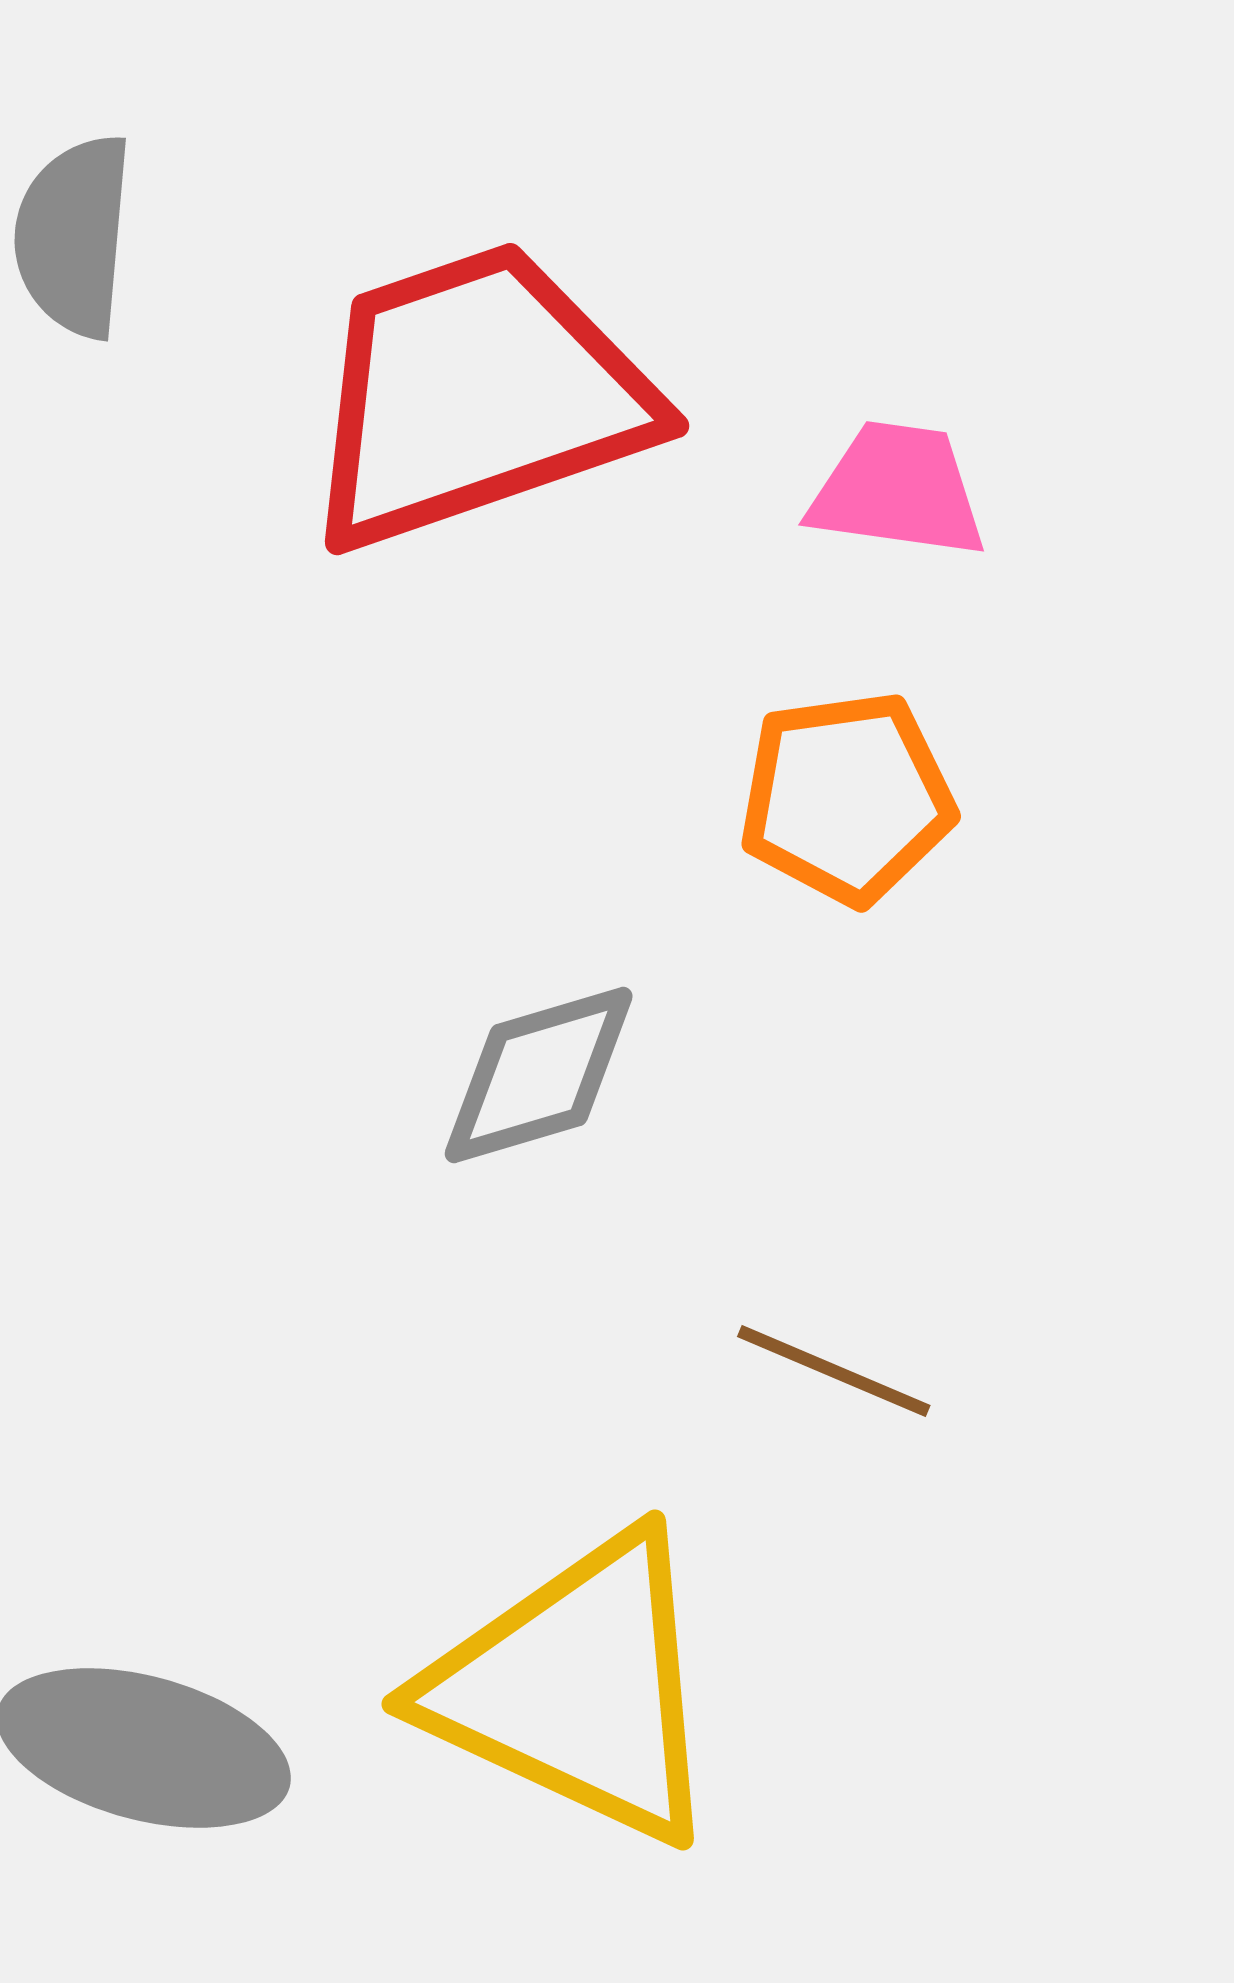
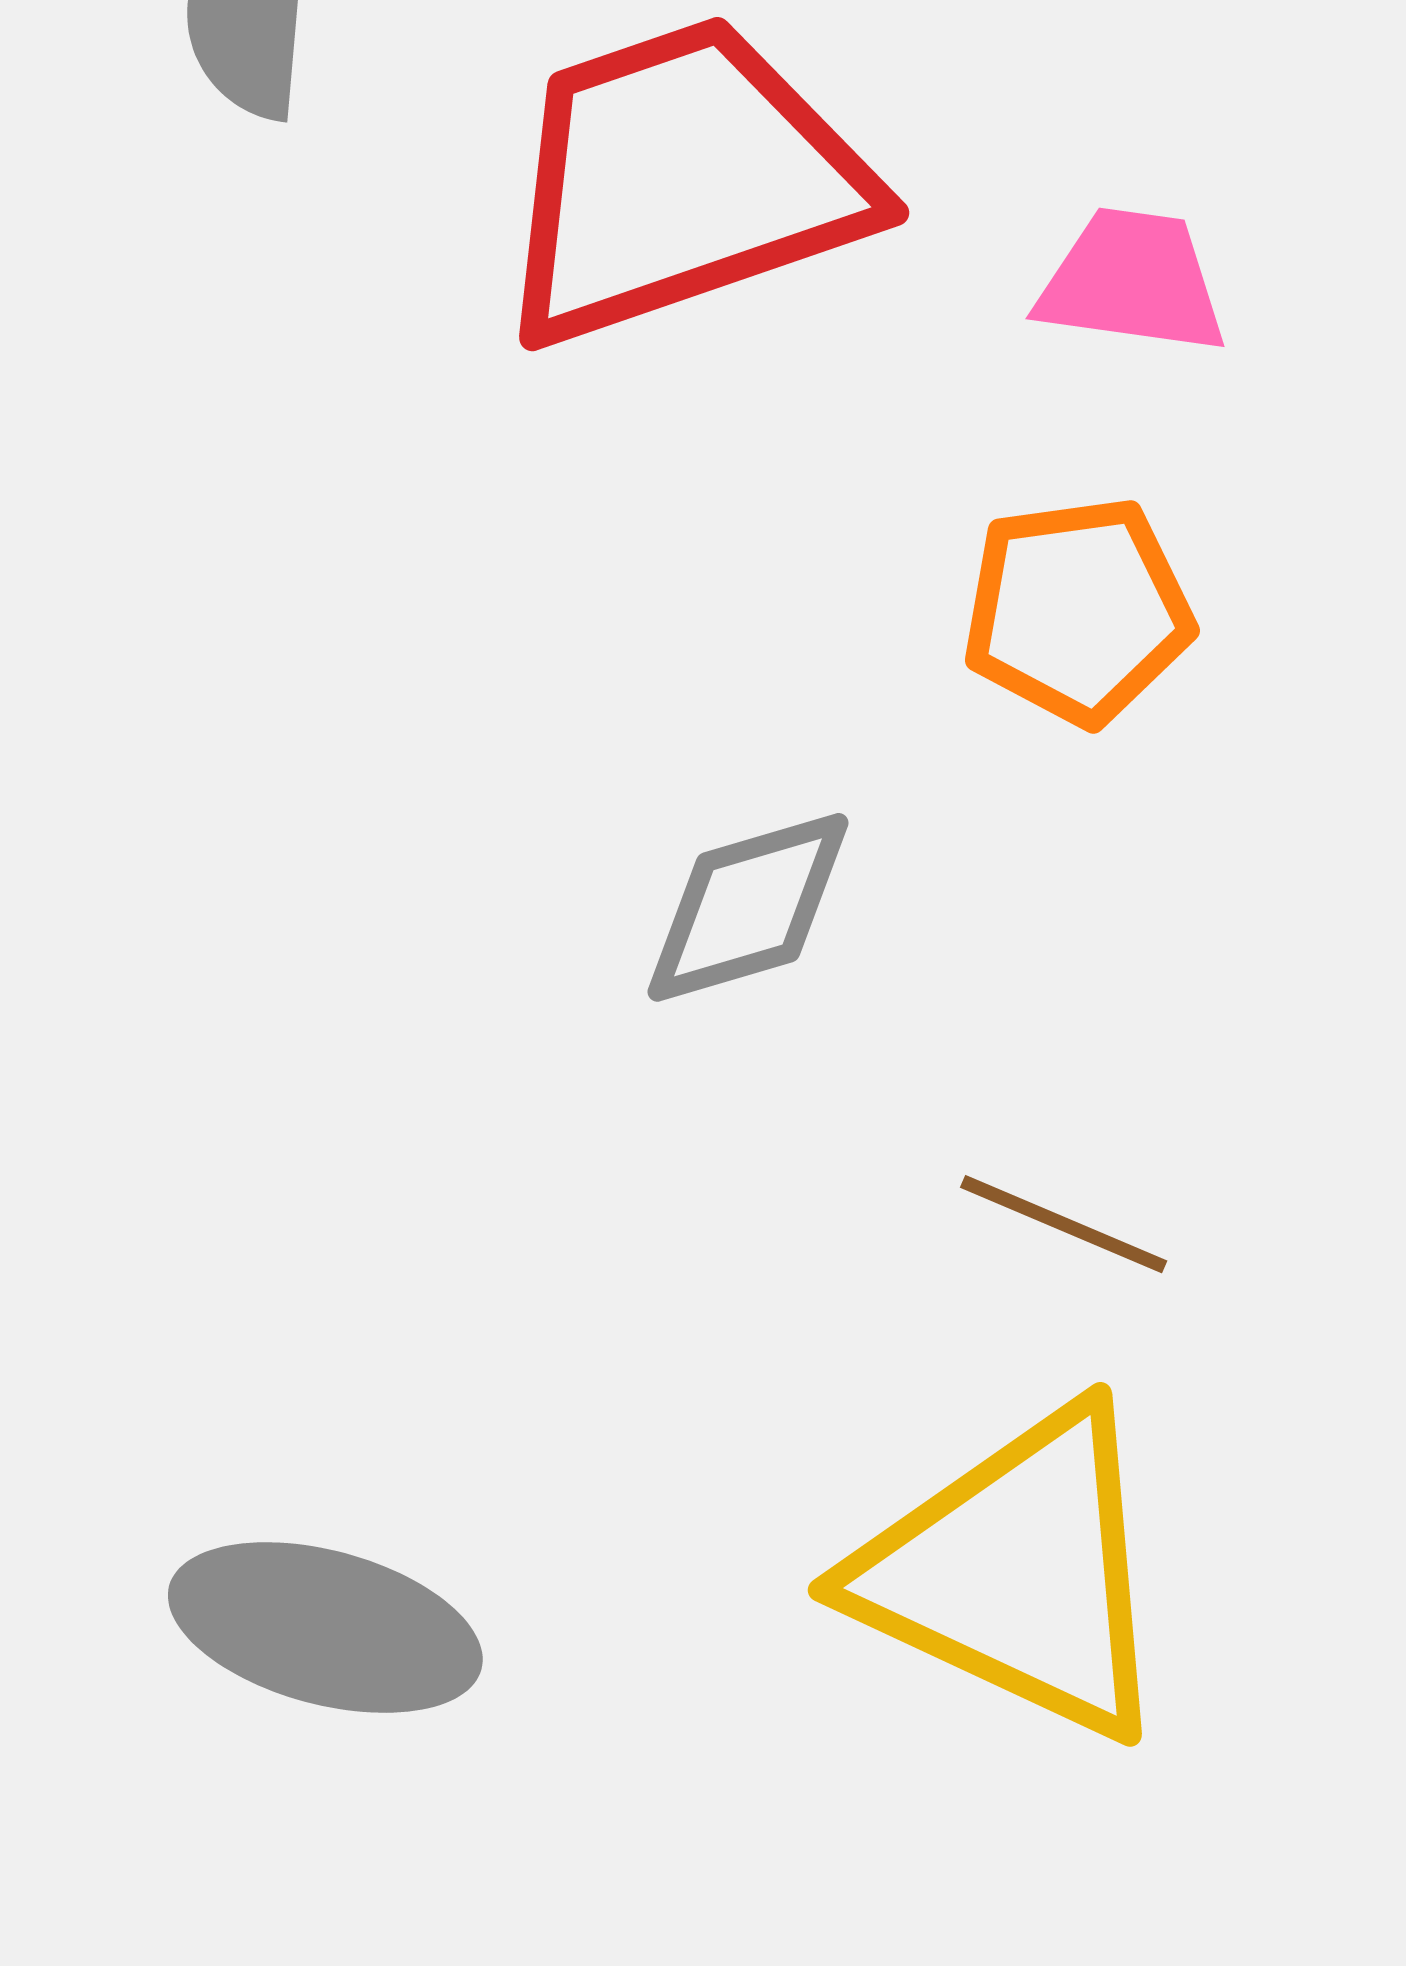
yellow triangle: (577, 1688) -> (1017, 1573), moved

